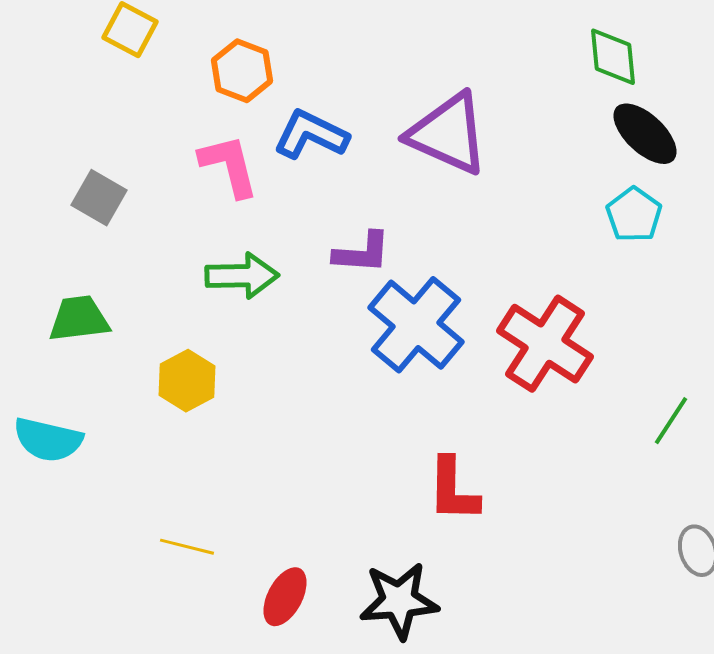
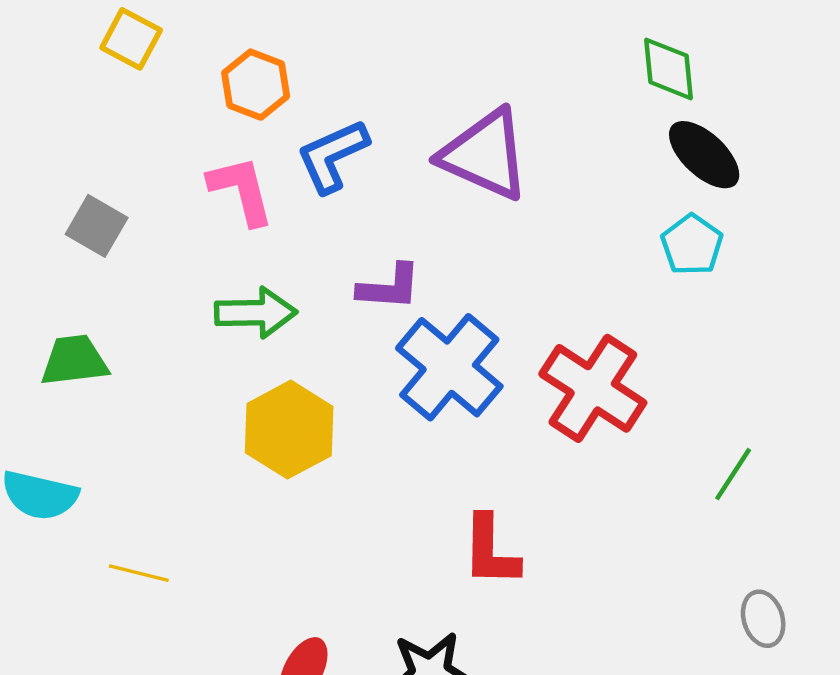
blue L-shape: (311, 135) -> (332, 156), turned -50
yellow hexagon: (187, 381) -> (289, 430), moved, size x1.4
yellow line: (187, 547) -> (139, 573), moved

